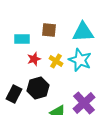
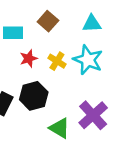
brown square: (49, 30) -> (48, 21), turned 35
cyan triangle: (83, 32) -> (92, 24), size x0.7

